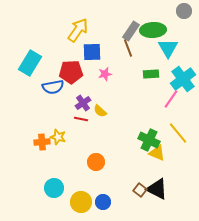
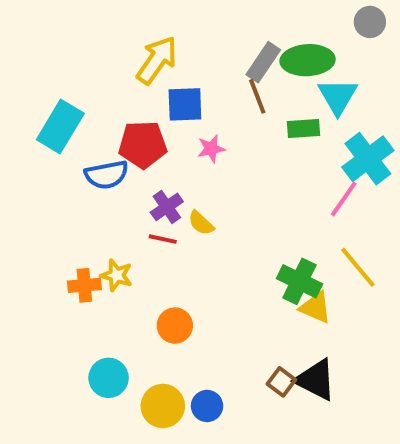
green rectangle: (151, 74) -> (304, 129), moved
orange circle: (96, 162) -> (175, 326), moved

